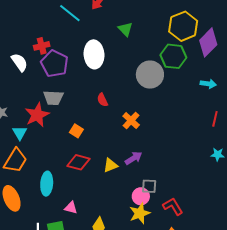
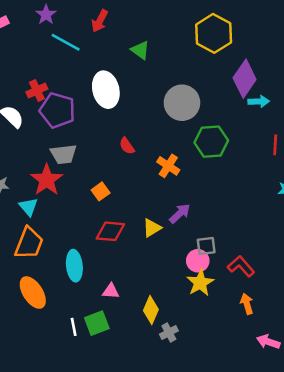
purple diamond: (208, 42) -> (245, 79), moved
green hexagon: (173, 56) -> (211, 142), moved
orange square: (76, 131) -> (101, 191), turned 32

